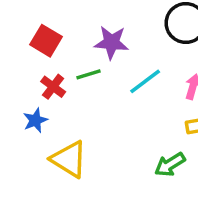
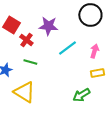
green line: (88, 74) -> (30, 62), moved, turned 32
red cross: (53, 87) -> (26, 40), moved

